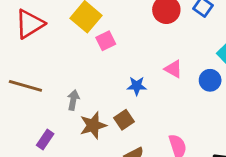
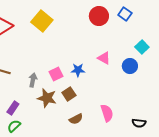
pink square: (106, 41) -> (56, 74), moved
brown star: (93, 125) -> (47, 98), turned 30

